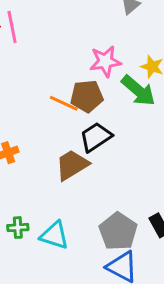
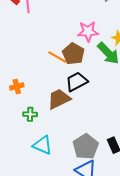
brown pentagon: (87, 96) -> (73, 54), turned 30
green cross: (18, 228) -> (30, 114), moved

